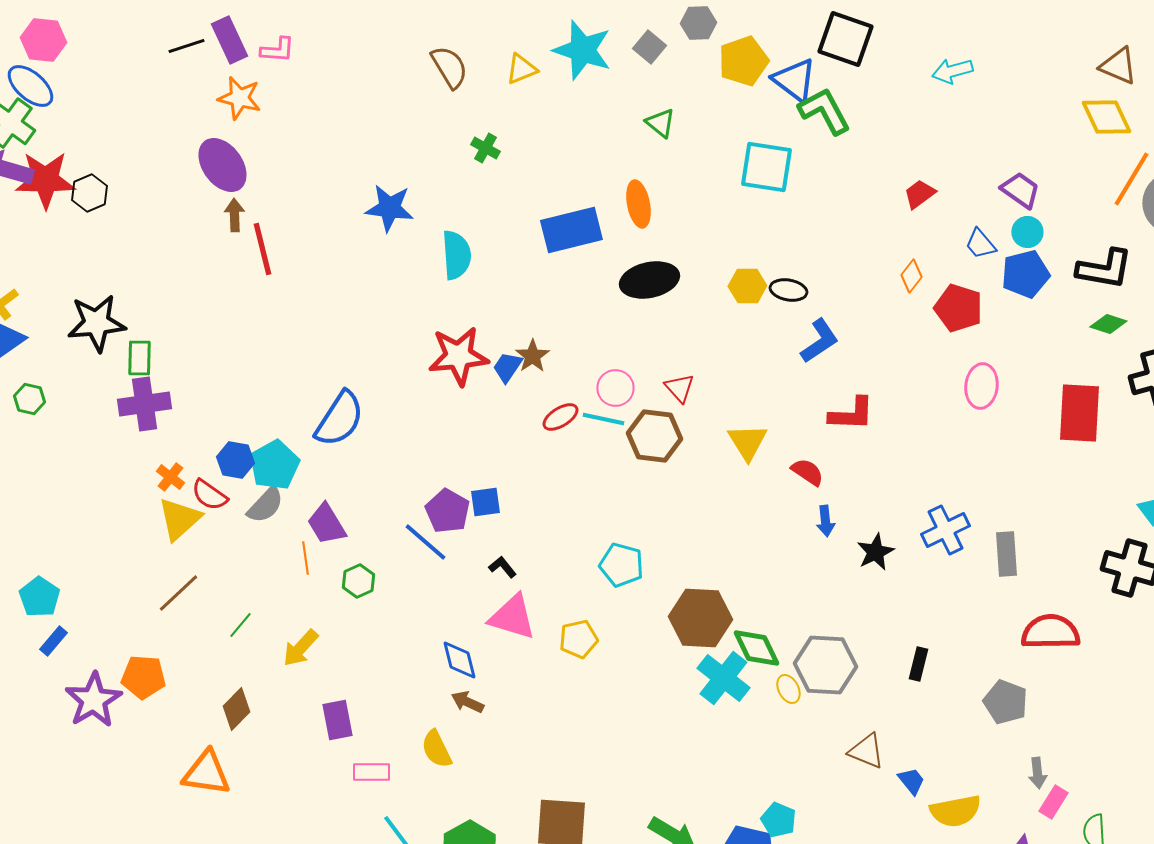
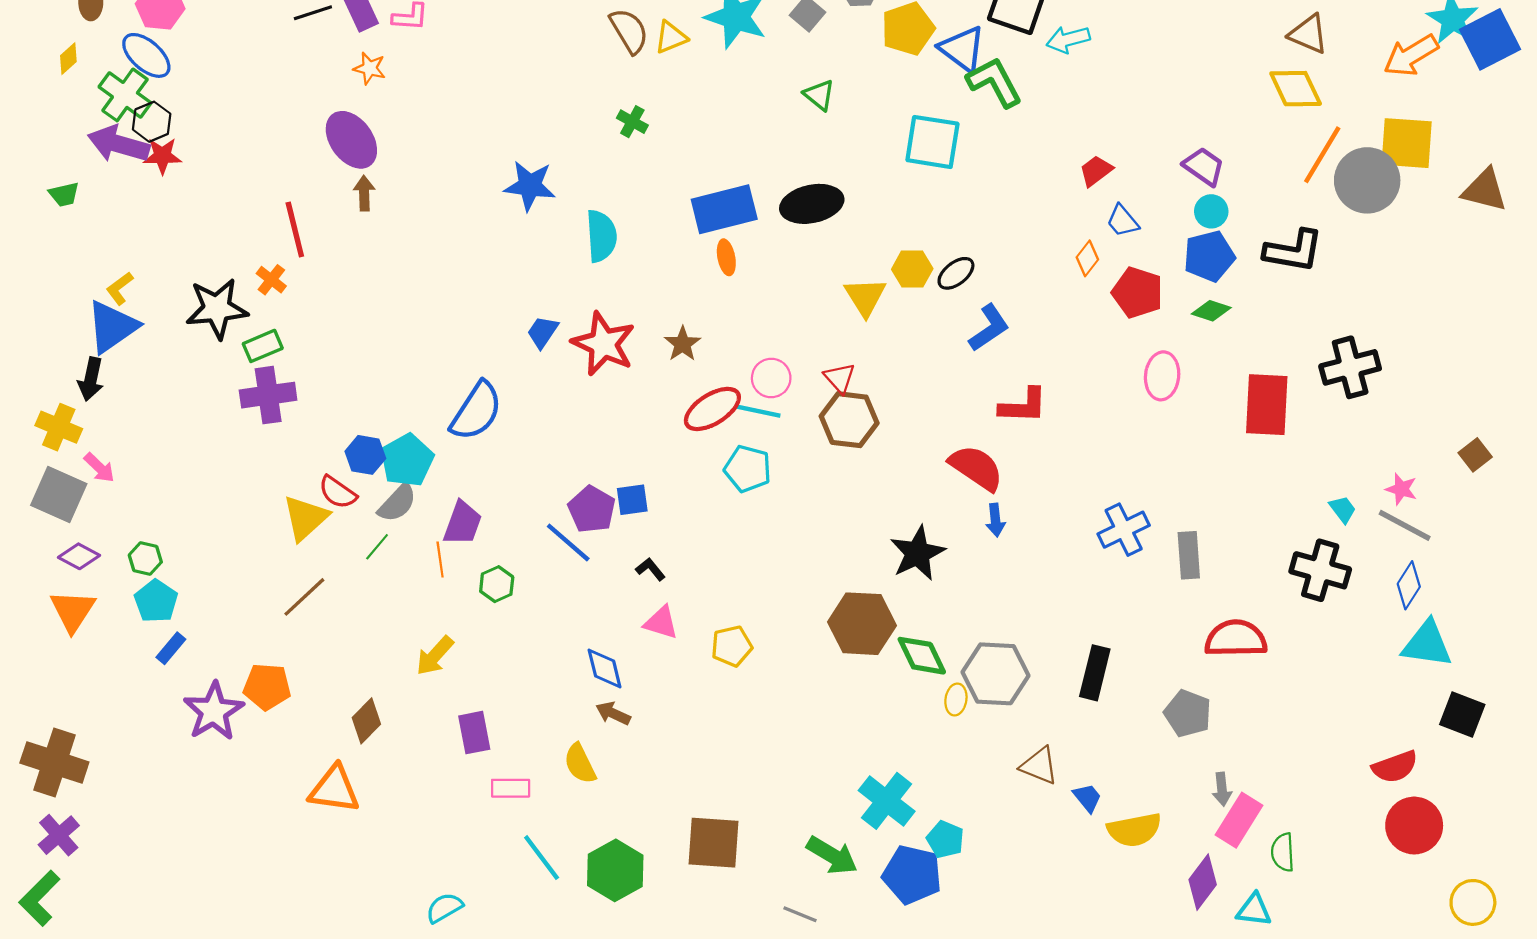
brown semicircle: (449, 67) -> (629, 31), moved
cyan arrow: (952, 71) -> (1068, 39), moved
orange star: (239, 98) -> (370, 68), size x0.7
red star: (45, 180) -> (162, 156), size x0.6
black hexagon: (89, 193) -> (152, 122), moved
orange ellipse: (638, 204) -> (726, 257), moved, size x0.7
blue trapezoid: (980, 244) -> (1123, 221), moved
red line: (262, 249) -> (295, 230), moved
black ellipse: (649, 280) -> (812, 204), moved
black ellipse: (788, 290) -> (956, 273), turned -48
green diamond: (1108, 324) -> (1211, 311), moved
red star: (458, 356) -> (603, 344), turned 30
green rectangle: (139, 358) -> (263, 346), turned 66
blue trapezoid: (507, 367) -> (543, 332), moved
green hexagon: (29, 399) -> (145, 559), moved
red ellipse: (560, 417) -> (712, 409), size x1.5
brown hexagon: (654, 436) -> (849, 420), moved
yellow triangle: (747, 442) -> (865, 297), moved
red semicircle: (807, 472) -> (976, 468), size x1.6
orange cross: (170, 477) -> (271, 280), moved
purple trapezoid: (326, 524) -> (462, 523), turned -129
black star: (875, 552) -> (917, 553), moved, size x1.4
cyan pentagon: (621, 565) -> (748, 469), moved
pink triangle: (512, 617) -> (661, 623), size x0.7
green line: (240, 625) -> (377, 547), moved
black rectangle: (918, 664) -> (1095, 673), size x1.5
cyan cross: (723, 678) -> (887, 801), moved
yellow ellipse: (788, 689) -> (956, 699), turned 36
pink rectangle: (1053, 802) -> (1239, 820), size x1.5

